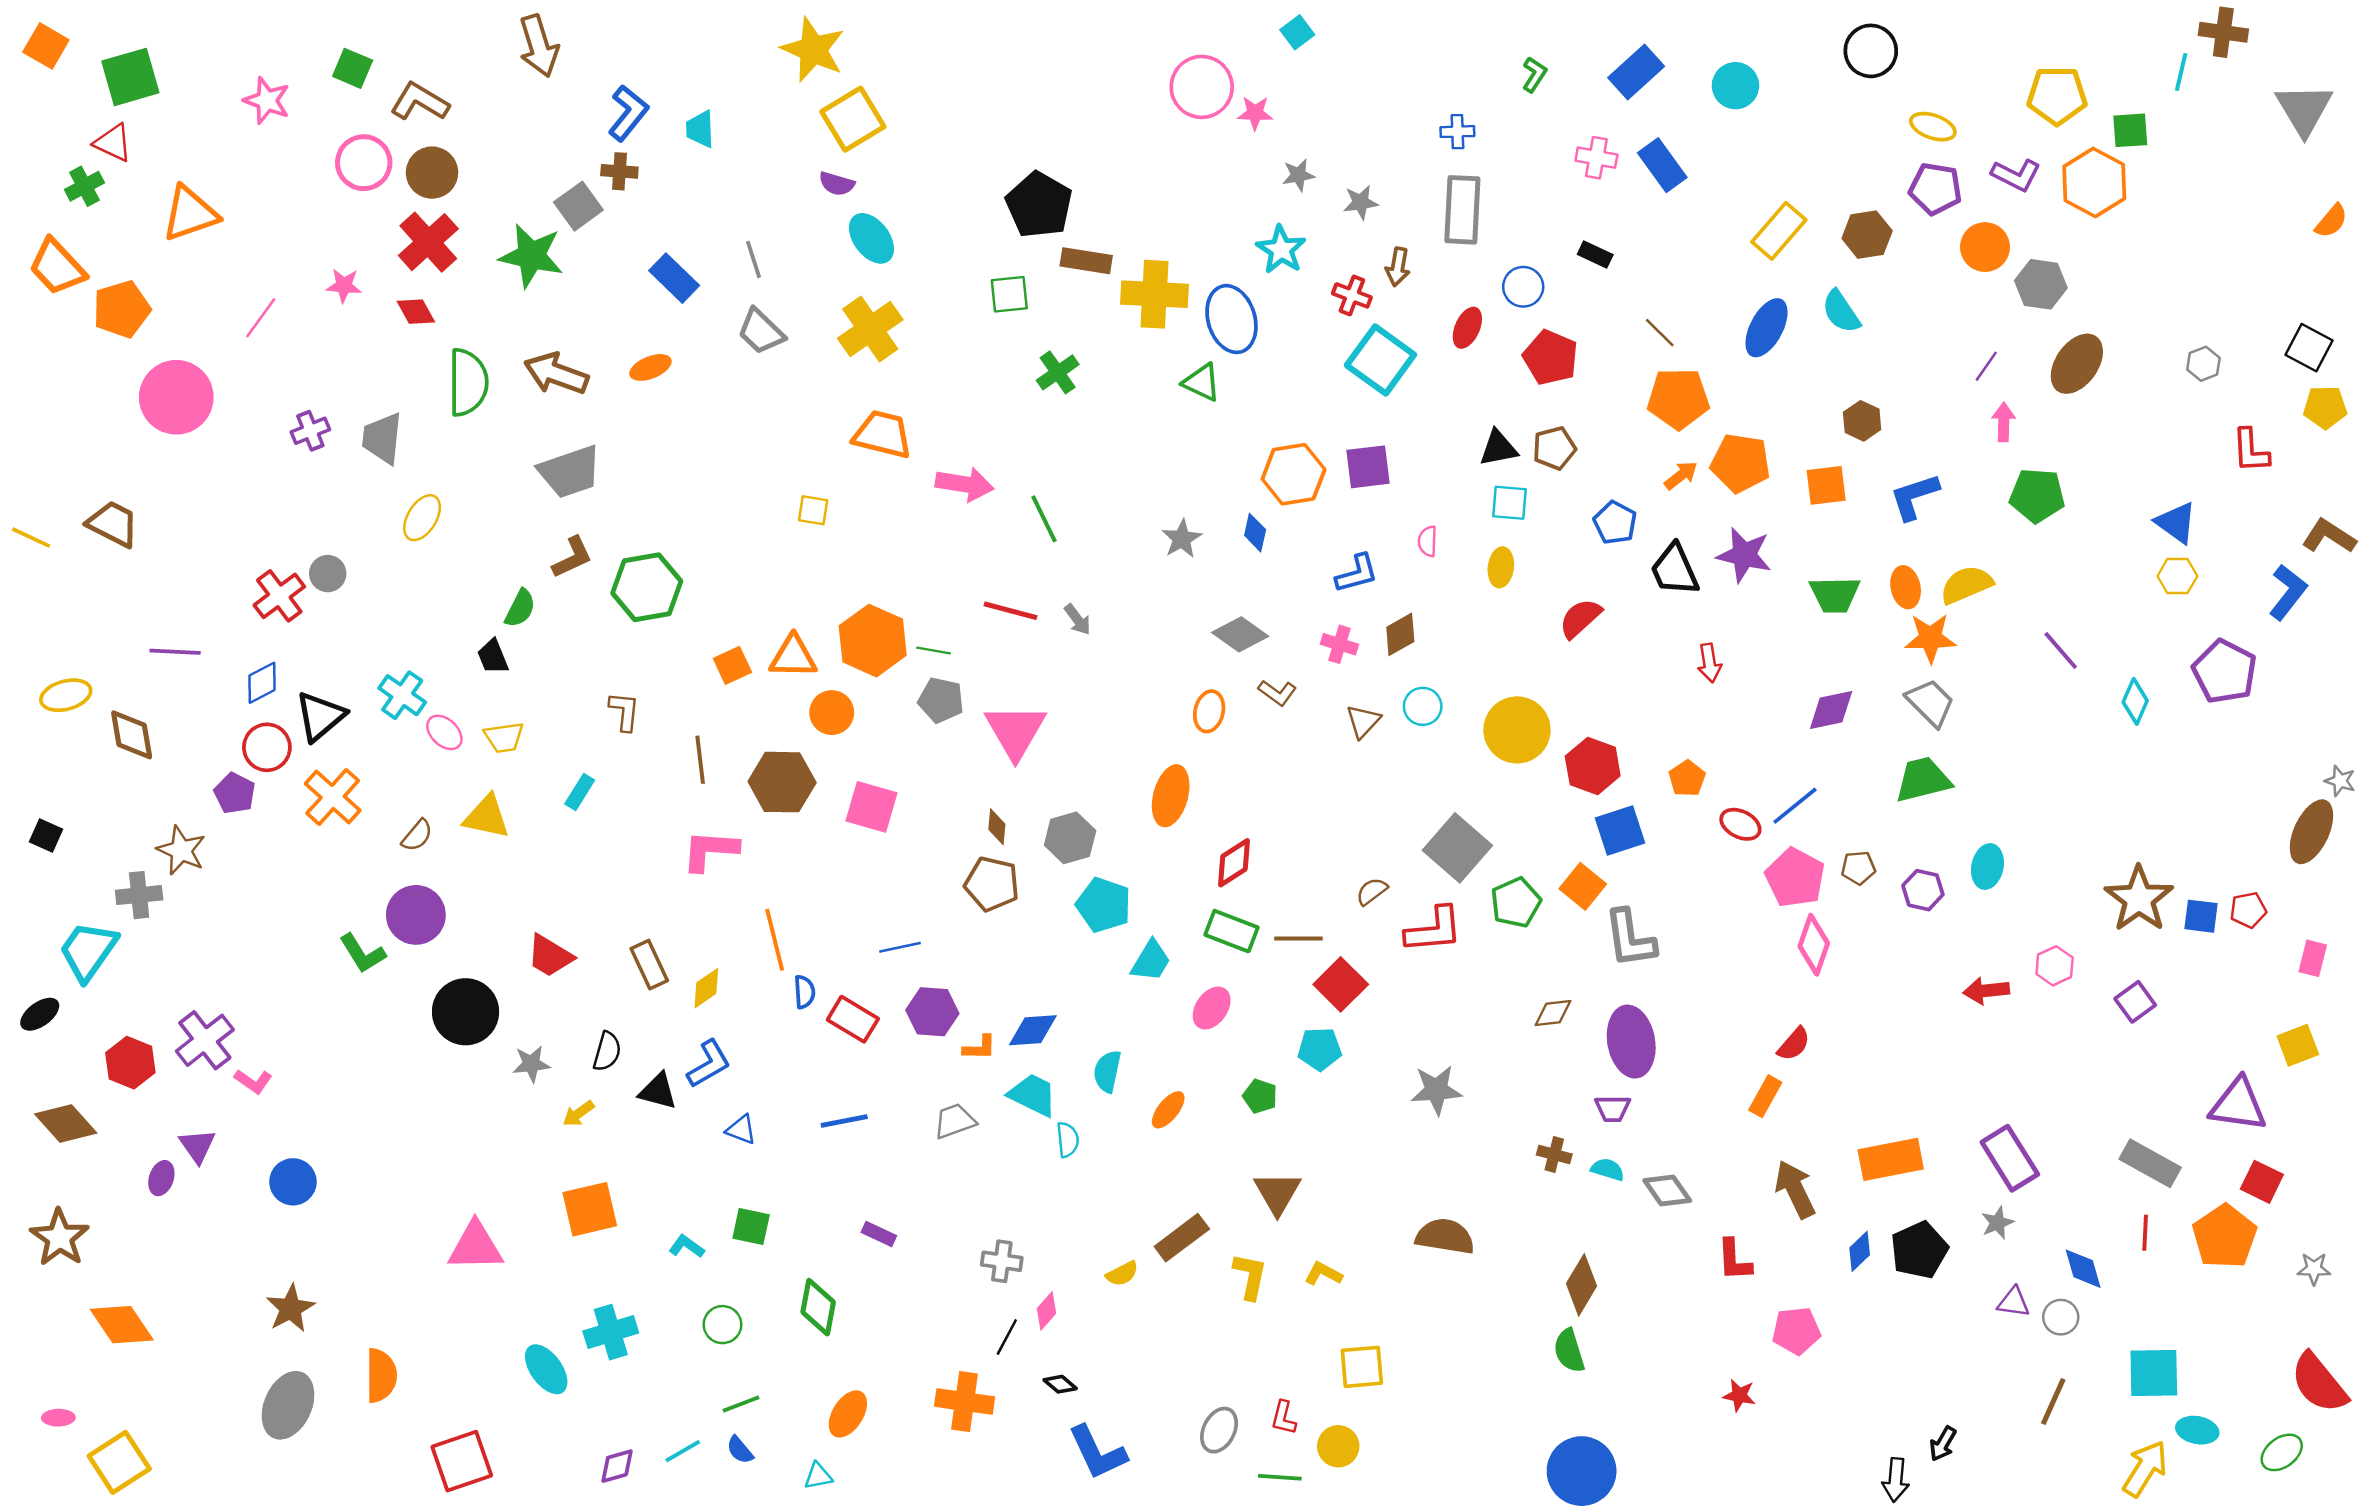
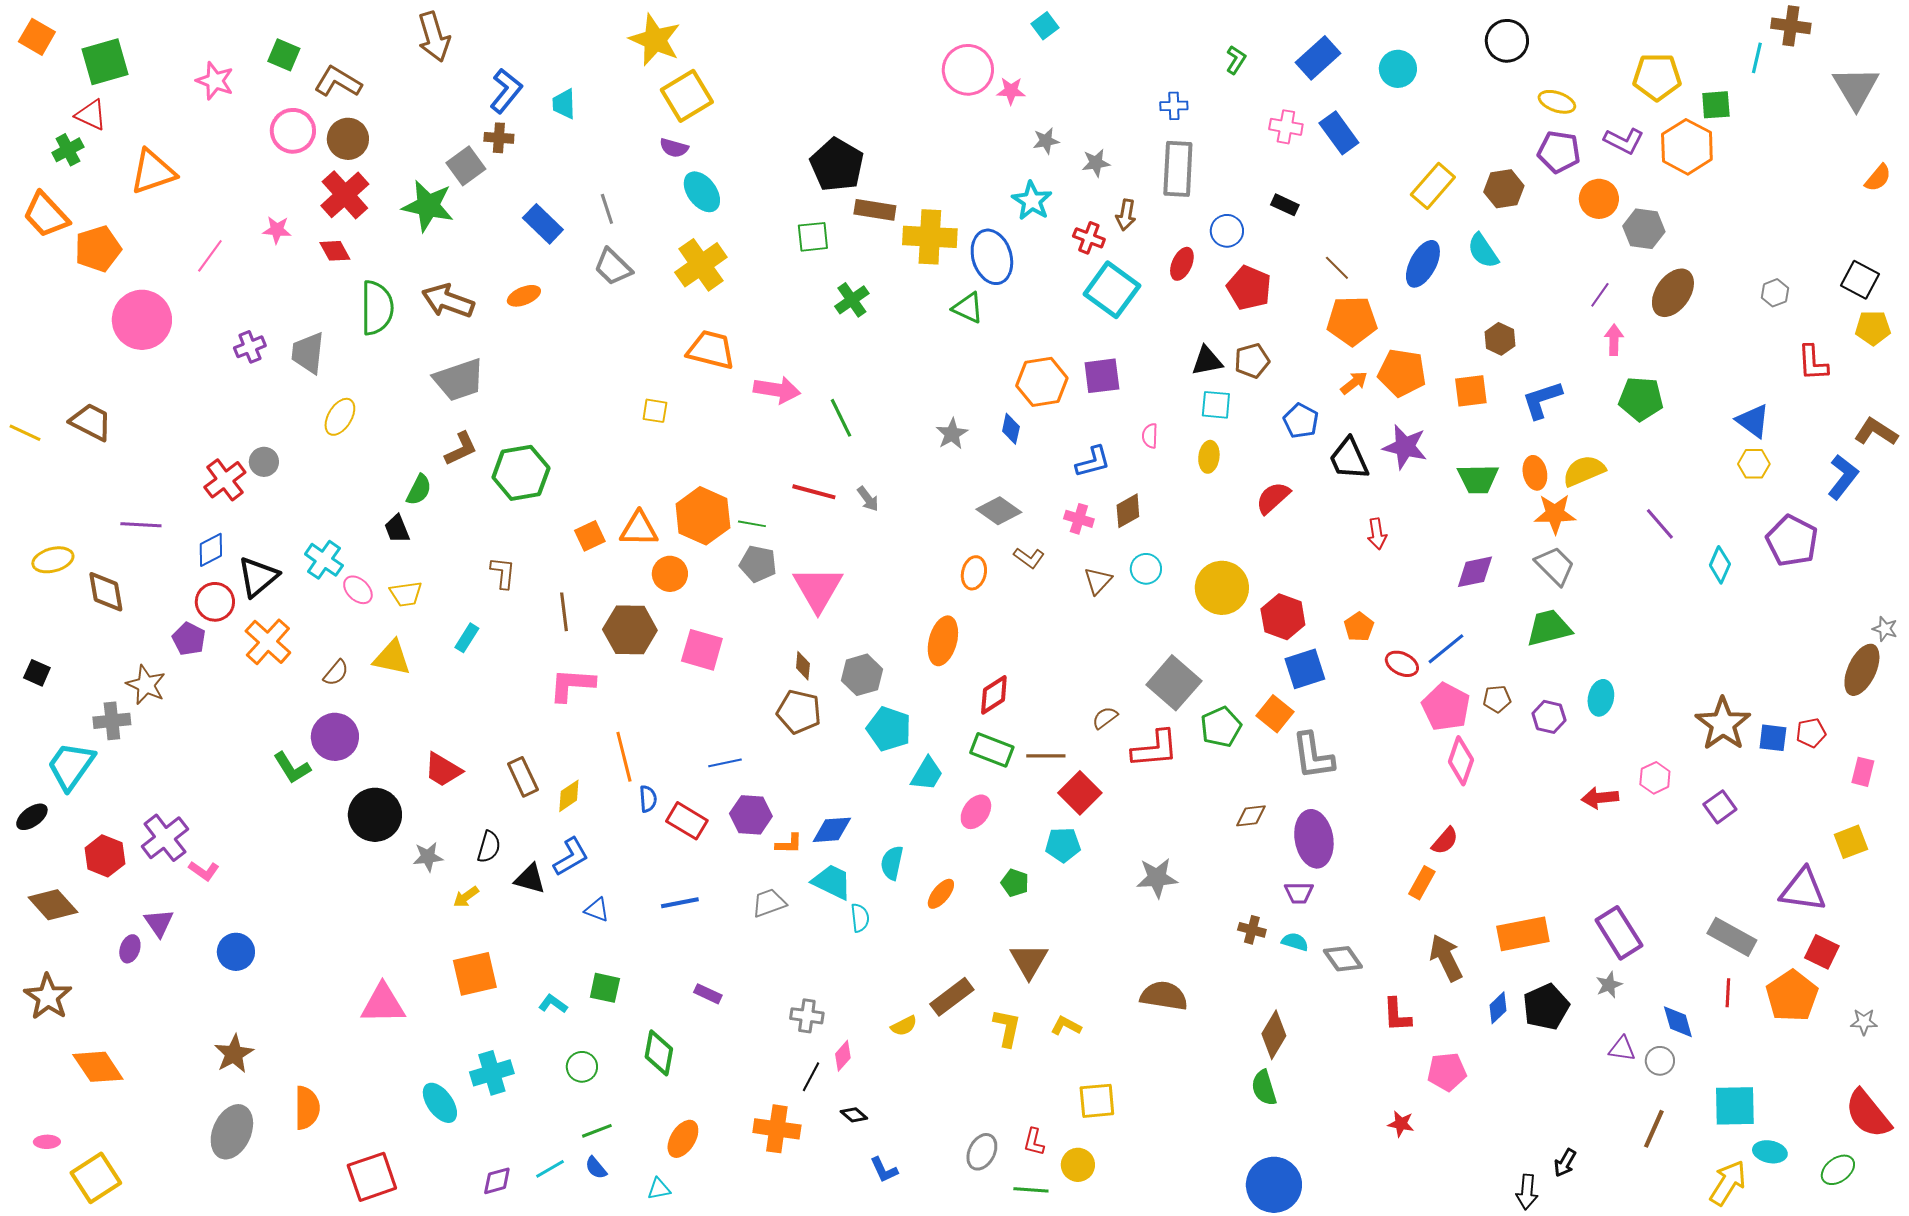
blue L-shape: (1097, 1452) -> (884, 1170), size x0.6

